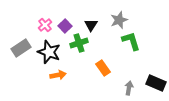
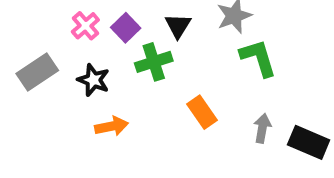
black star: (49, 52) -> (93, 80), size x0.7
gray arrow: (129, 88) -> (262, 128), moved

